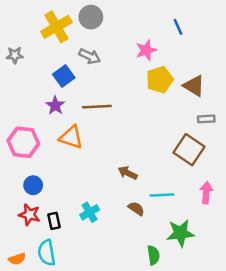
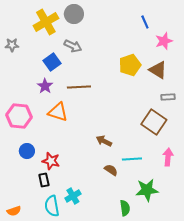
pink star: (146, 50) -> (164, 41), moved
cyan cross: (90, 212) -> (73, 196), moved
red star: (29, 215) -> (51, 161), moved
cyan semicircle: (47, 253) -> (52, 206), moved

